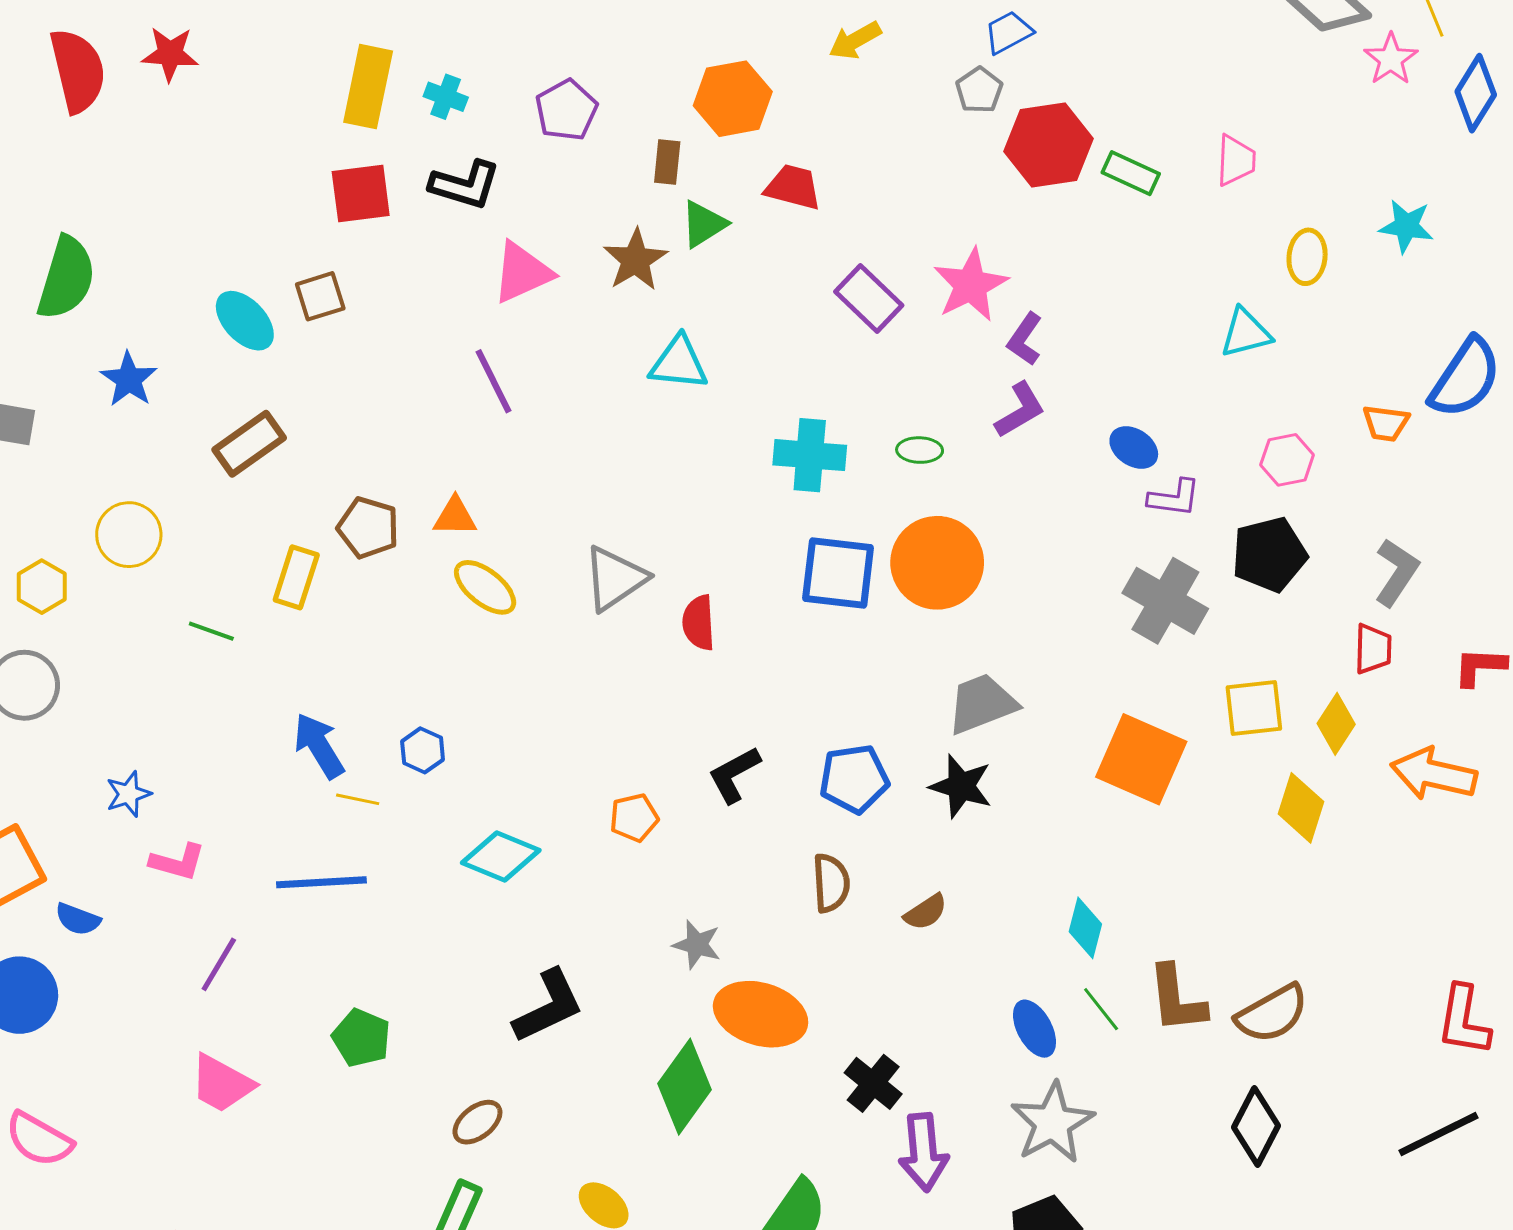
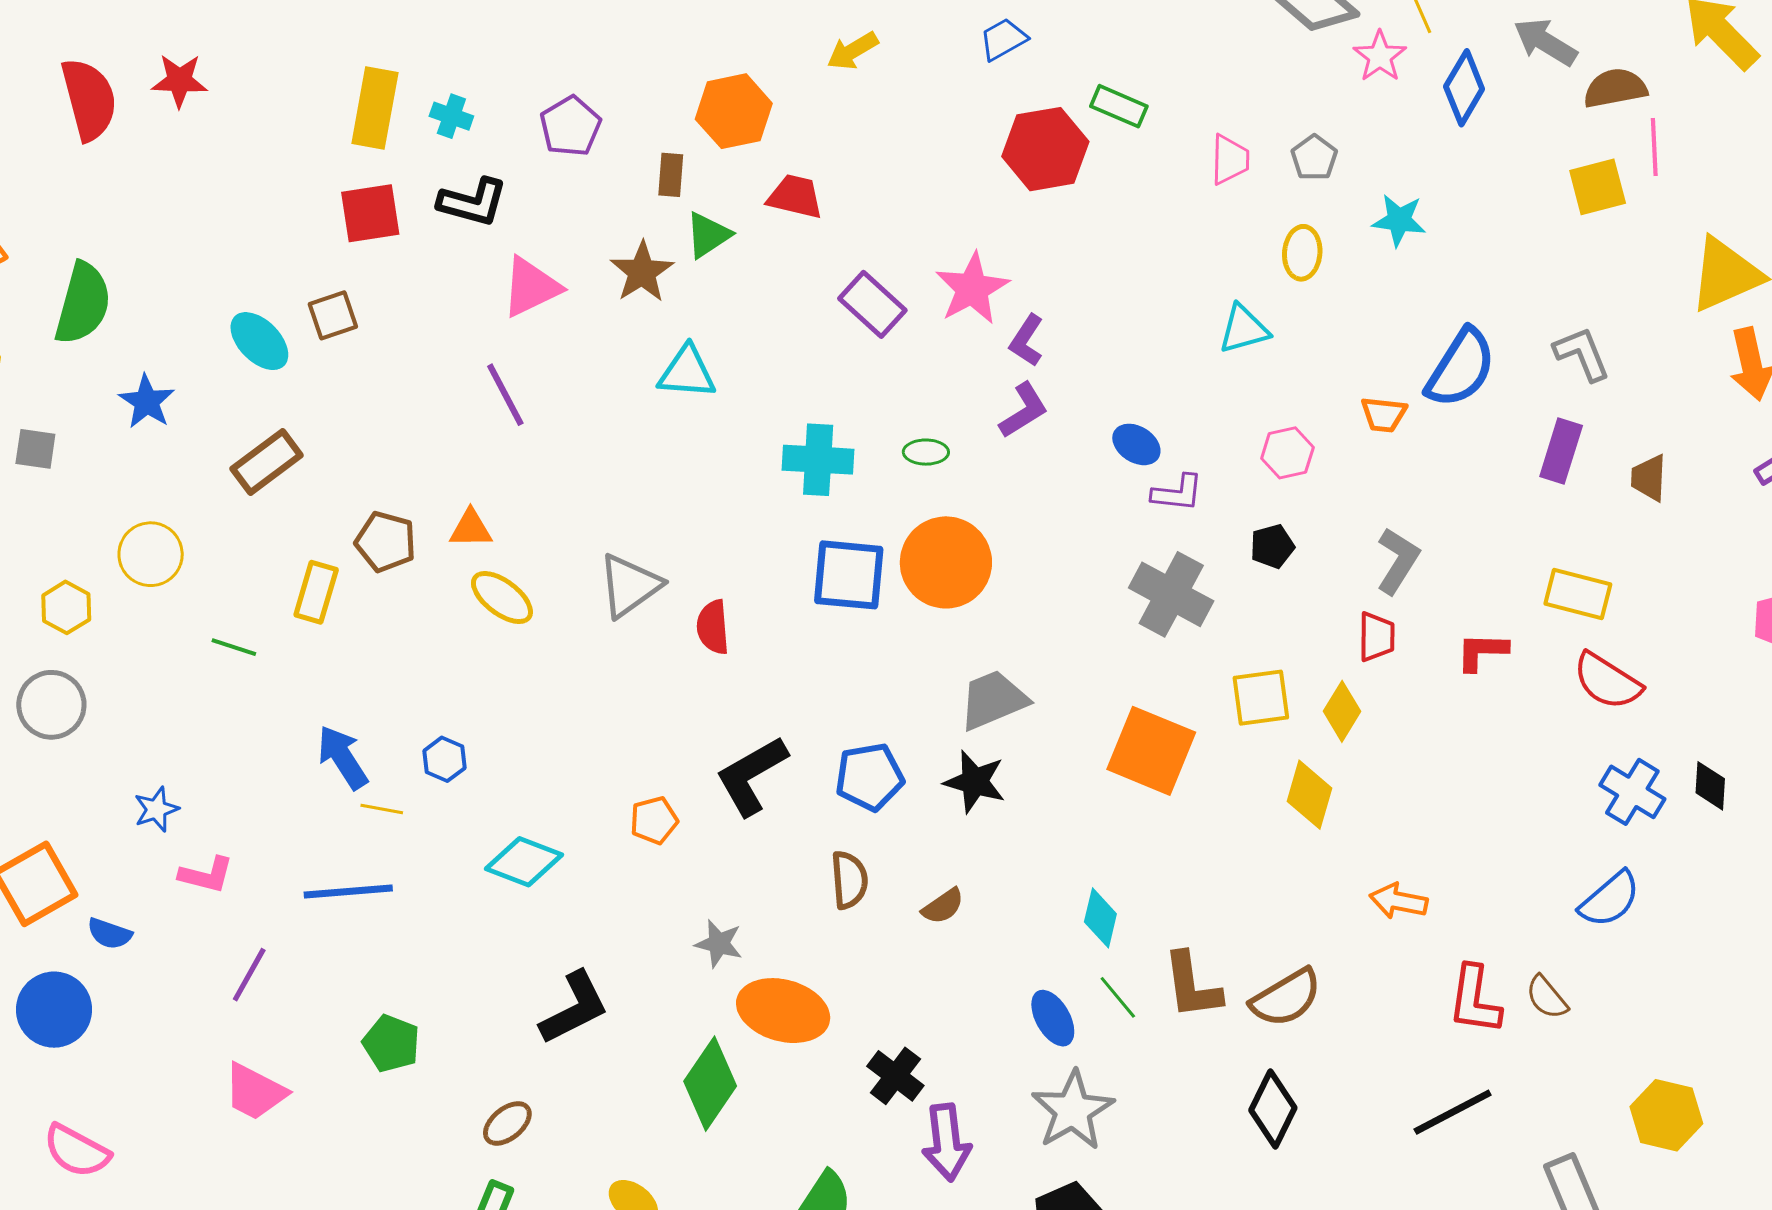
gray pentagon: (979, 90) -> (1314, 158), moved
green rectangle: (1131, 173) -> (1119, 106), moved
black pentagon: (1269, 554) -> (1272, 546), size x0.6
orange arrow: (1434, 774) -> (1399, 901), moved, size x0.7
black L-shape: (734, 775) -> (751, 776), size x1.4

